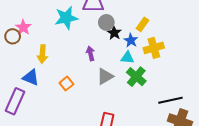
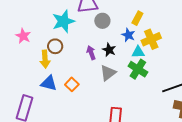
black star: (114, 33) -> (109, 50), moved
brown circle: (13, 36) -> (55, 46), moved
cyan triangle: (127, 58) -> (138, 52), moved
blue triangle: (31, 77) -> (49, 83), moved

